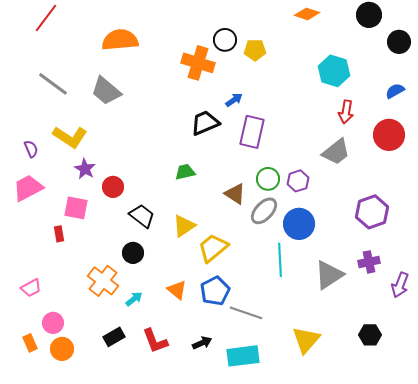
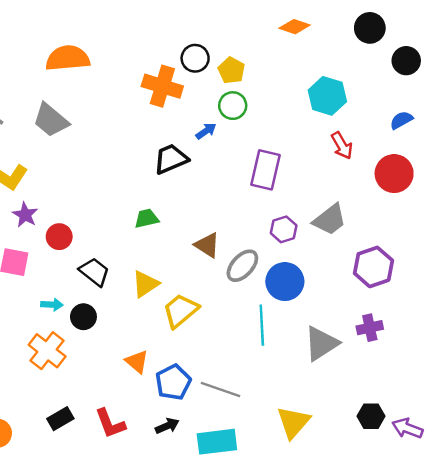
yellow pentagon: (255, 50) -> (231, 70), turned 30
red arrow: (346, 112) -> (342, 146), turned -40
purple rectangle: (252, 132) -> (265, 170), moved
gray trapezoid: (336, 152) -> (330, 220), moved
green circle: (268, 179) -> (233, 106), moved
purple arrow: (400, 285) -> (407, 428), moved, turned 90
blue pentagon: (215, 291) -> (173, 382), moved
cyan arrow: (134, 299) -> (52, 305), moved, turned 42

